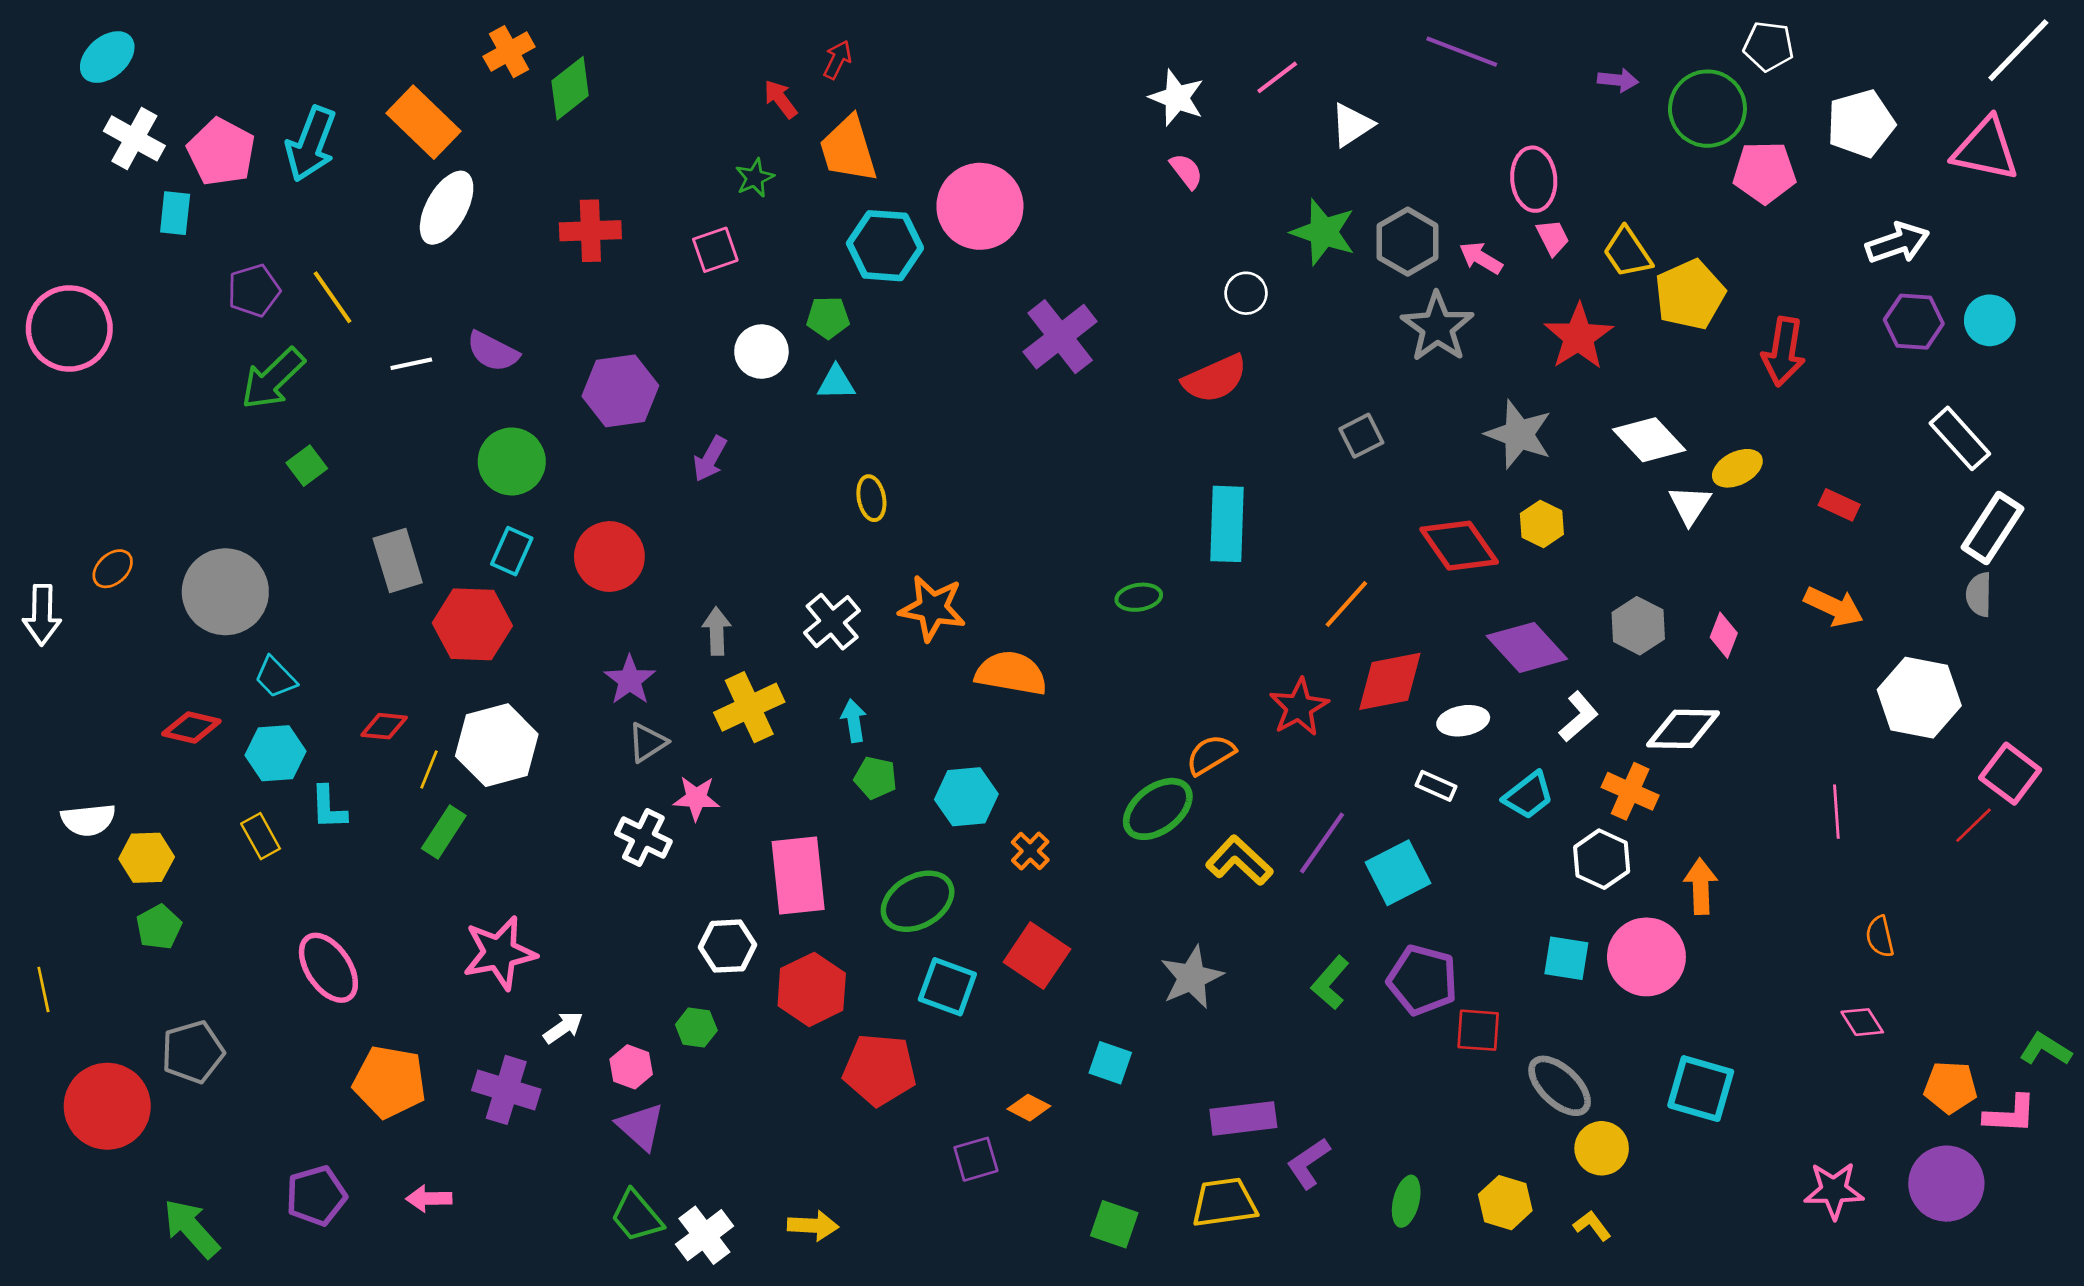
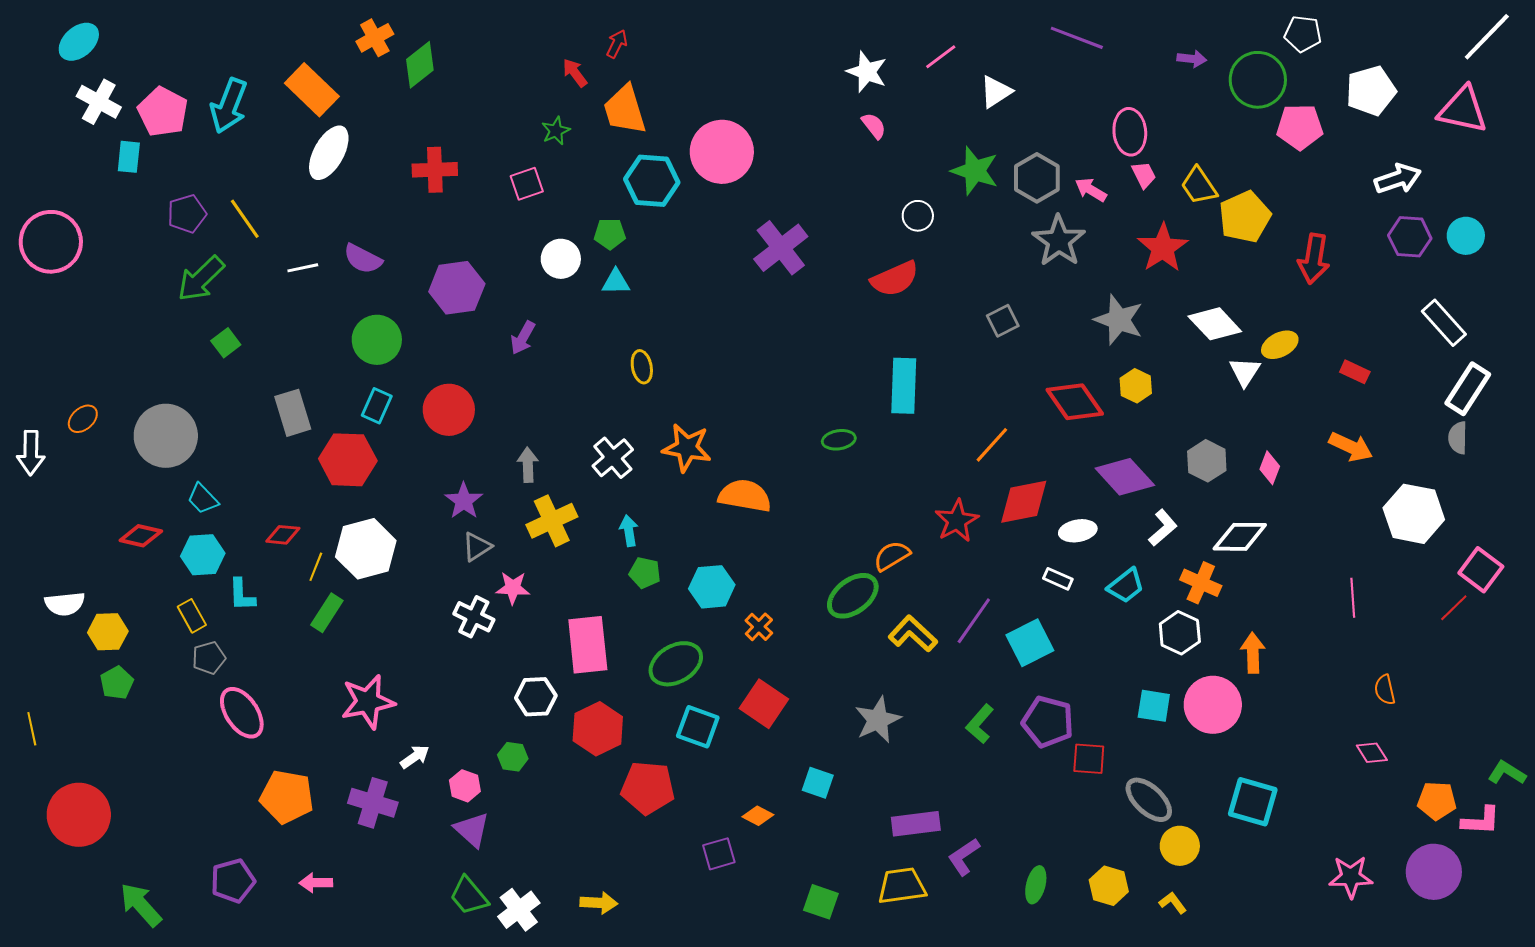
gray pentagon: (193, 1052) -> (209, 658), moved, size x0.7

